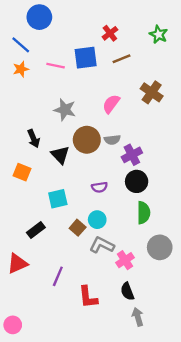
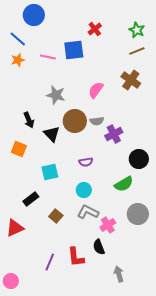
brown line: (122, 59) -> (137, 51), moved
black circle: (137, 181) -> (139, 159), moved
green semicircle: (144, 213) -> (124, 184), turned 60
brown square: (78, 228) -> (56, 216), moved
purple line: (58, 276) -> (50, 262), moved
black semicircle: (127, 291) -> (99, 247), moved

